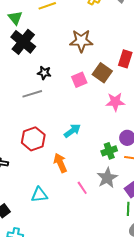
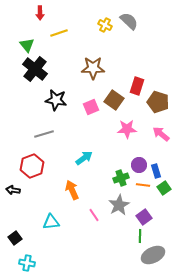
black star: (44, 73) -> (56, 100), size x1.5
gray line: (32, 94) -> (44, 134), moved
red hexagon: (33, 139) -> (32, 166), moved

